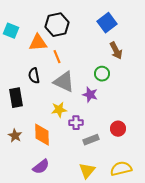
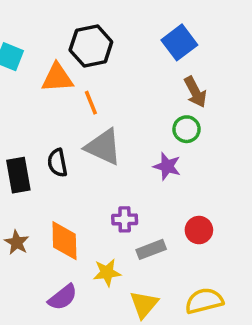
green circle: (102, 74) -> (187, 129), moved
black semicircle: (34, 76) -> (57, 163), moved
purple star: (90, 95) -> (167, 166), moved
yellow star: (59, 110) -> (107, 272), moved

